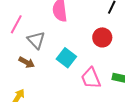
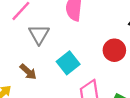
brown arrow: (27, 62) -> (28, 72), moved

